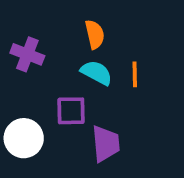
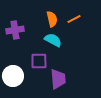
purple cross: (27, 54) -> (15, 30), turned -30
orange line: (135, 74) -> (74, 19), moved, turned 64

